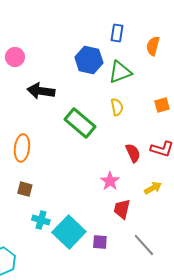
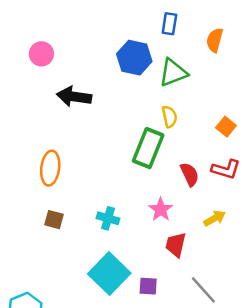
orange square: (162, 105) -> (226, 127), moved, turned -35
green rectangle: (80, 123) -> (148, 148), moved, turned 72
cyan cross: (41, 220) -> (108, 218), moved

